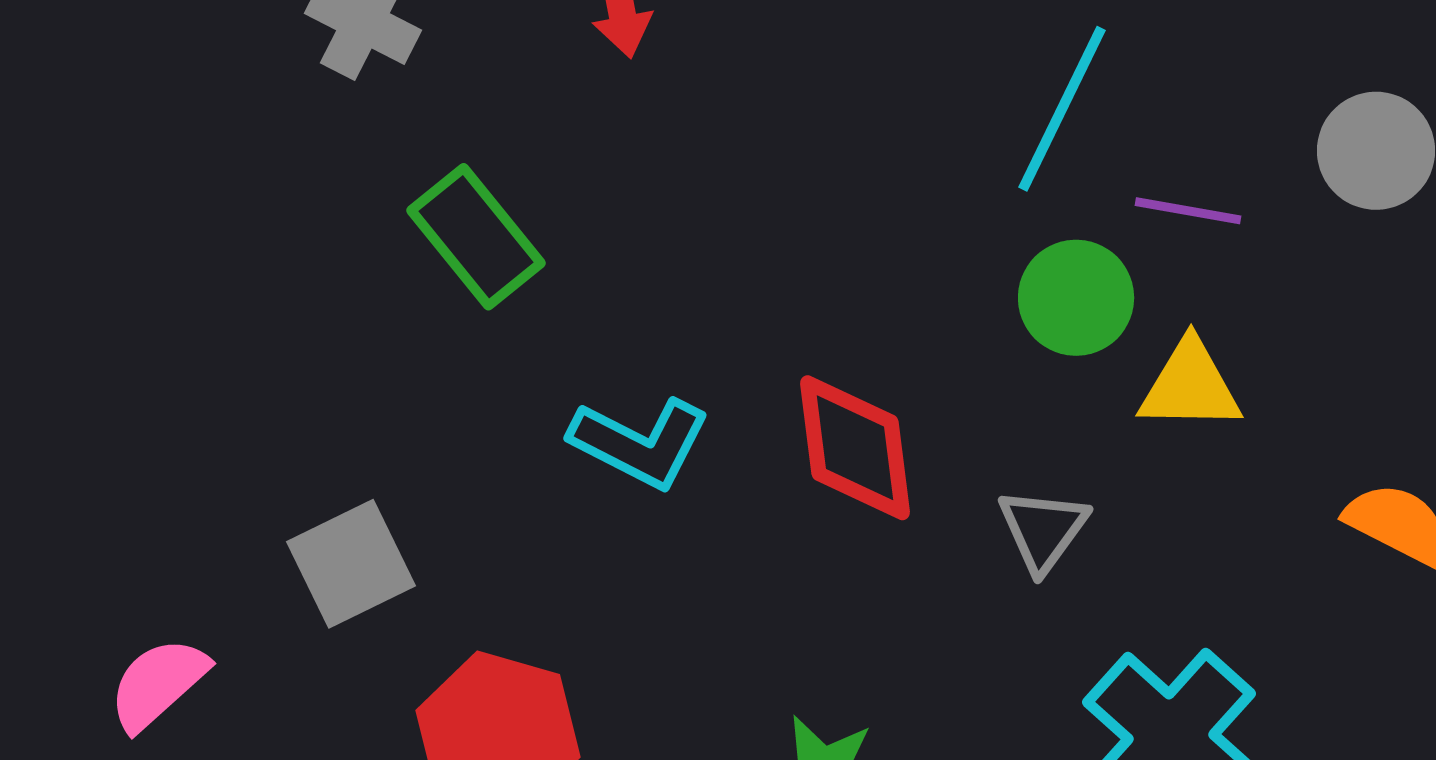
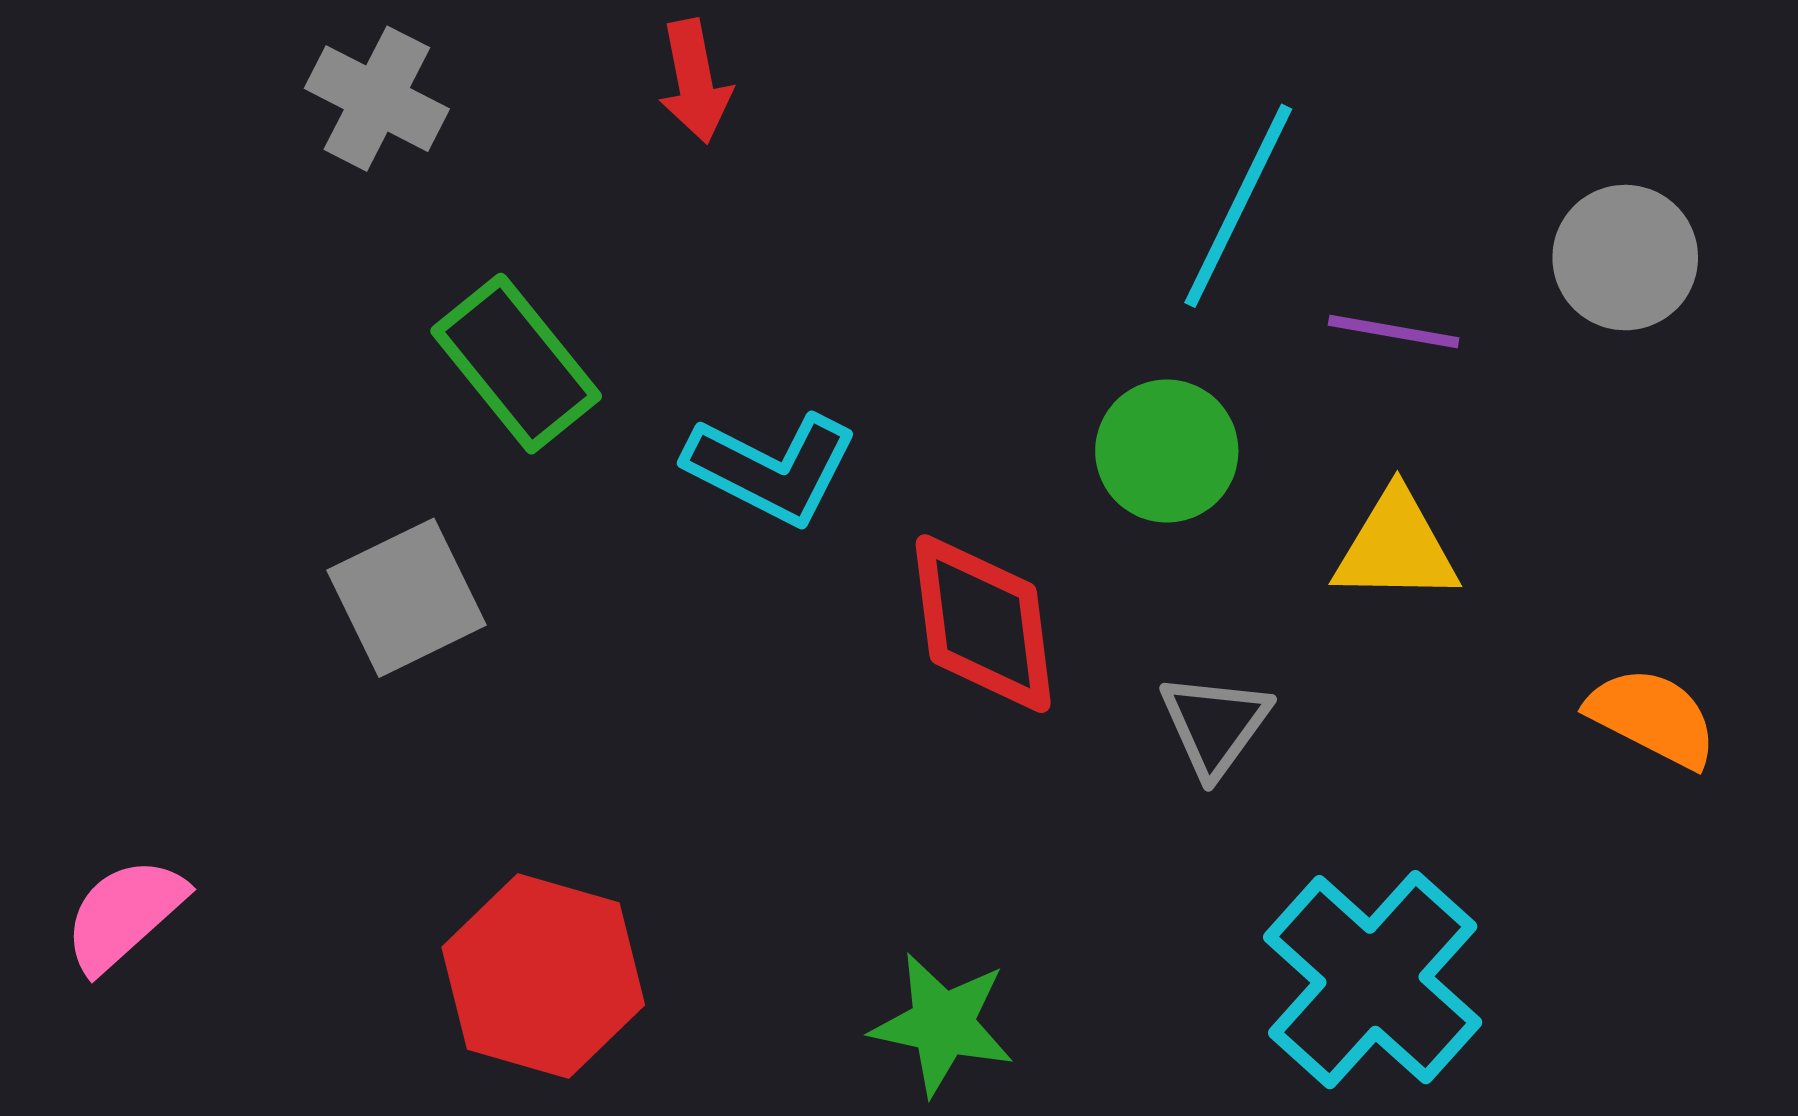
green circle: (1076, 298) -> (1167, 451), moved
cyan L-shape: (640, 443) -> (771, 468), moved
gray square: (351, 564) -> (406, 598), moved

